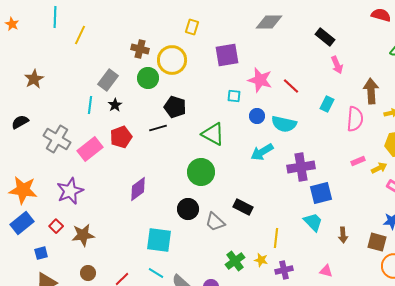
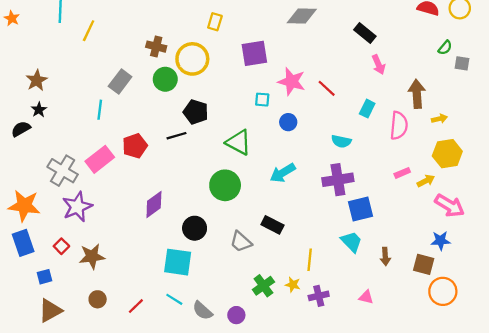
black star: (115, 105) -> (39, 110), moved
cyan semicircle: (284, 124) -> (341, 141), moved, size x0.7
gray cross: (57, 139) -> (63, 171), moved
cyan arrow: (262, 152) -> (283, 173), moved
black circle: (188, 209) -> (195, 228), moved
blue rectangle: (22, 223) -> (23, 243), turned -70

